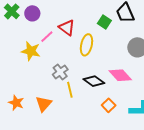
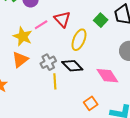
black diamond: (94, 81) -> (72, 66), moved
orange triangle: (44, 104) -> (20, 60), moved

